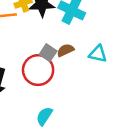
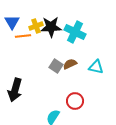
red circle: (38, 70) -> (75, 101), moved, size x0.7

